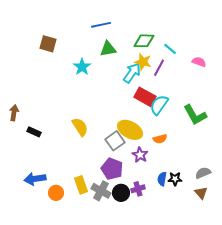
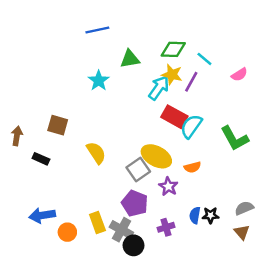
blue line: (101, 25) -> (97, 30), moved
brown square: (48, 44) -> (58, 125), moved
pink semicircle: (199, 62) -> (239, 75), turned 128
black circle: (121, 193) -> (134, 245), moved

